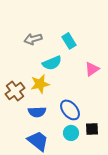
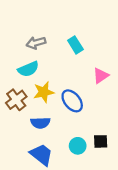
cyan semicircle: (52, 63) -> (28, 69), moved
blue ellipse: (70, 110) -> (72, 101), moved

